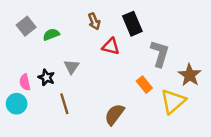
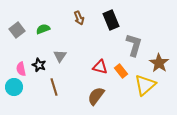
gray square: (26, 26) -> (17, 30), moved
red triangle: (111, 46) -> (100, 67), moved

